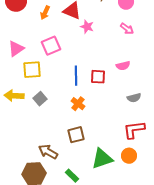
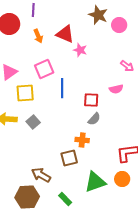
orange arrow: (45, 13) -> (38, 36), turned -48
pink arrow: (127, 29) -> (127, 66), moved
blue line: (76, 76) -> (62, 88), moved
gray semicircle: (134, 98) -> (94, 119), moved, turned -32
orange cross: (78, 104) -> (82, 140), moved, turned -32

